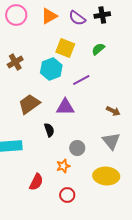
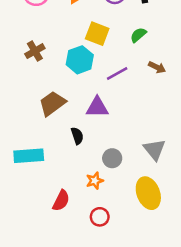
brown arrow: (113, 111) -> (157, 67), moved
yellow ellipse: (106, 176) -> (148, 193), turned 65

